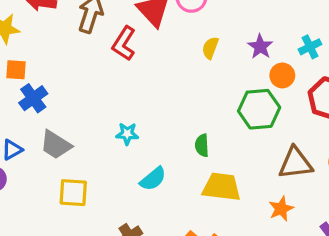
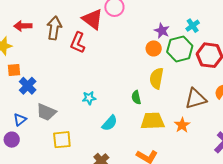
yellow semicircle: (210, 48) -> (157, 78), moved, size x1.5
orange circle: (282, 75) -> (154, 48), moved
green hexagon: (259, 109) -> (180, 49), moved
orange star: (281, 209) -> (182, 125), moved

